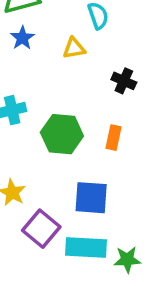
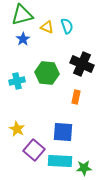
yellow triangle: (74, 48) -> (47, 27), moved, turned 32
black cross: (124, 81) -> (82, 64), size x1.6
green hexagon: (62, 134) -> (47, 73), moved

